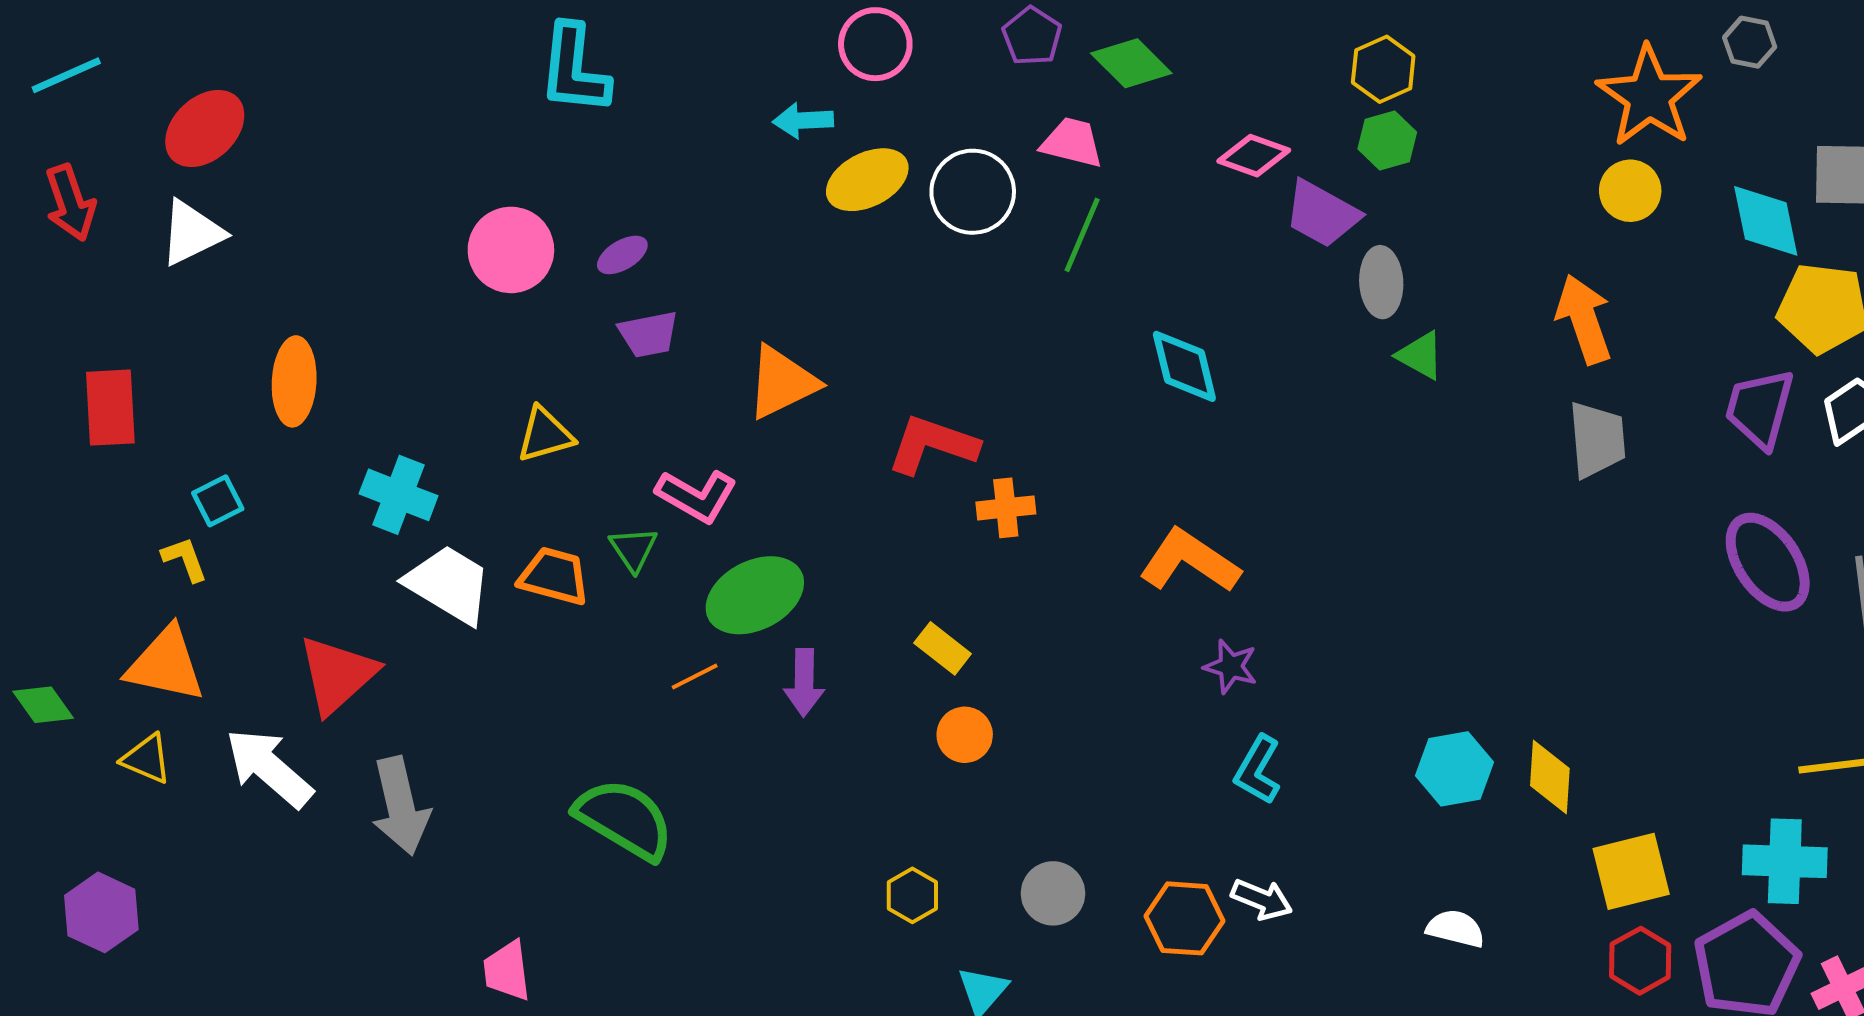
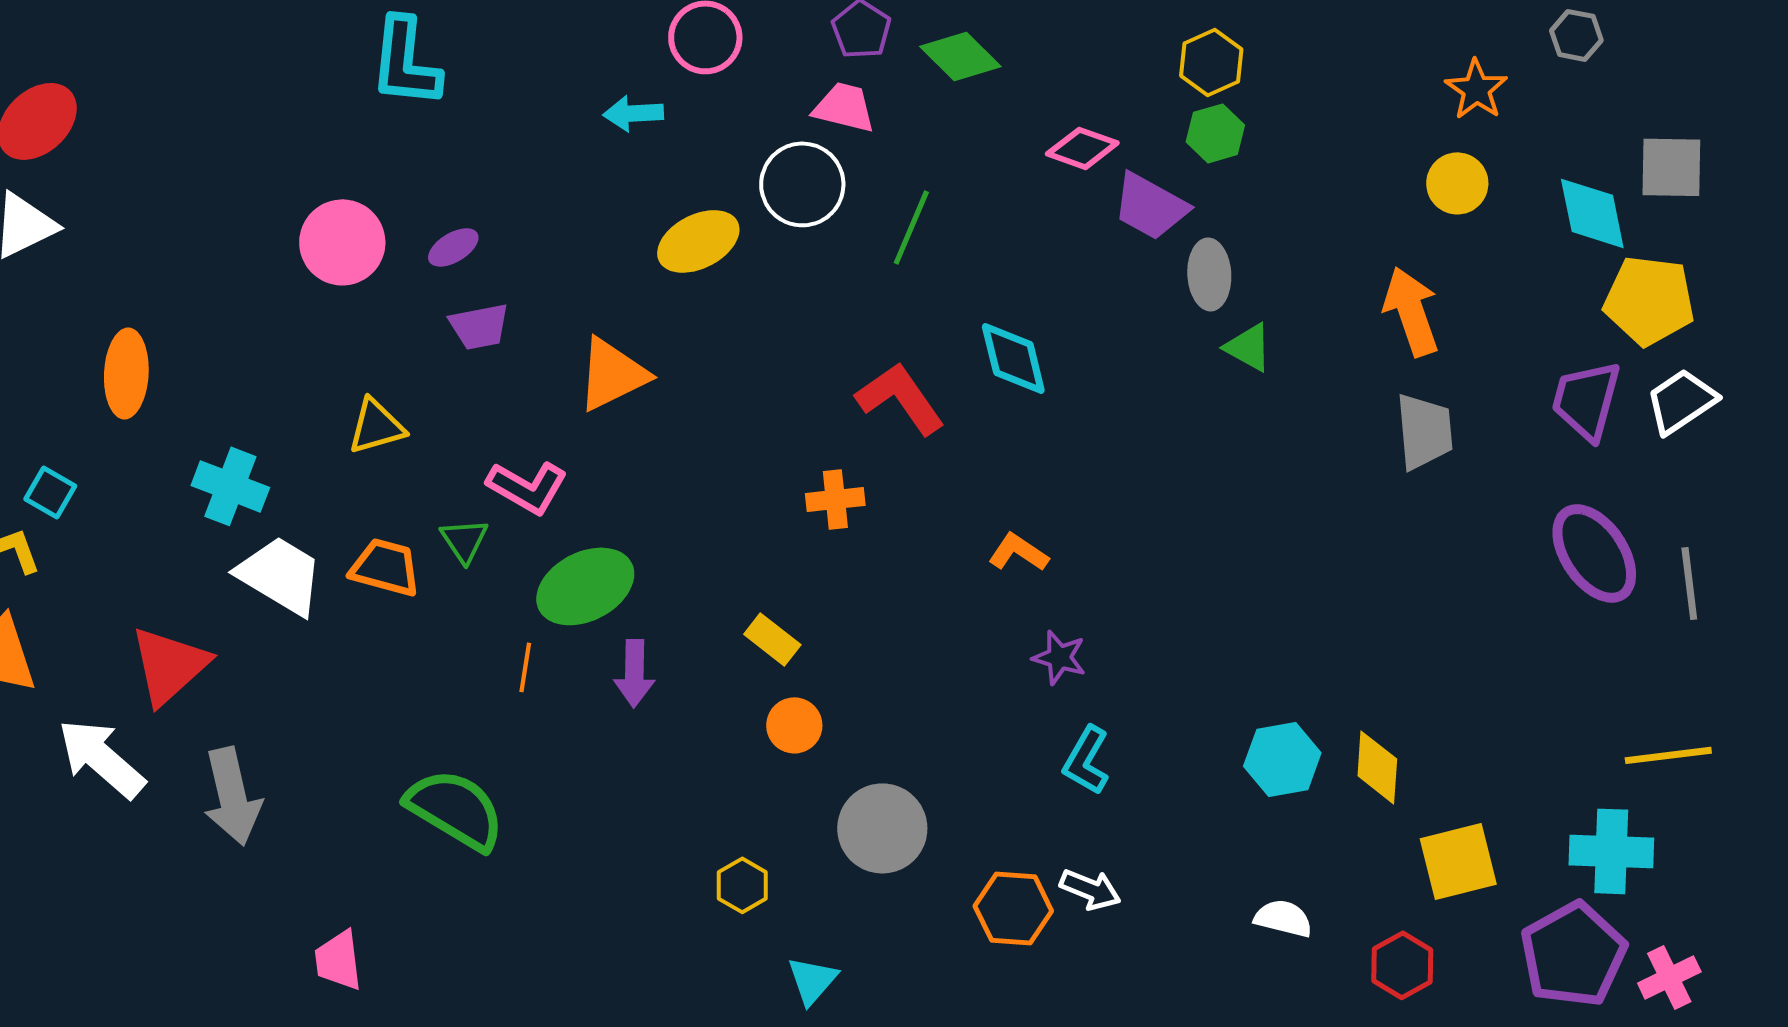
orange star: (1649, 96) -> (1476, 89), size x0.6
pink trapezoid: (1072, 143) -> (844, 107), moved
yellow ellipse: (867, 180) -> (698, 241), moved
red L-shape: (933, 445) -> (900, 398), moved, turned 36
cyan square: (218, 501) -> (50, 492), turned -33
orange L-shape: (1190, 561) -> (1018, 552), size x0.6
orange line: (695, 677) -> (525, 667), turned -54
gray circle: (1053, 893) -> (882, 828), moved, size x1.4
red hexagon: (1640, 961) -> (1402, 965), moved

